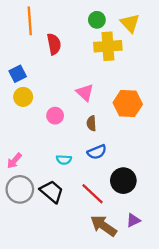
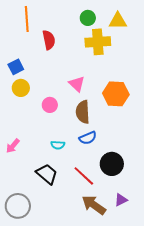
yellow triangle: (130, 23) -> (118, 21), turned -48
brown semicircle: (91, 123) -> (83, 112), size x1.6
gray circle: (20, 189) -> (18, 206), moved

